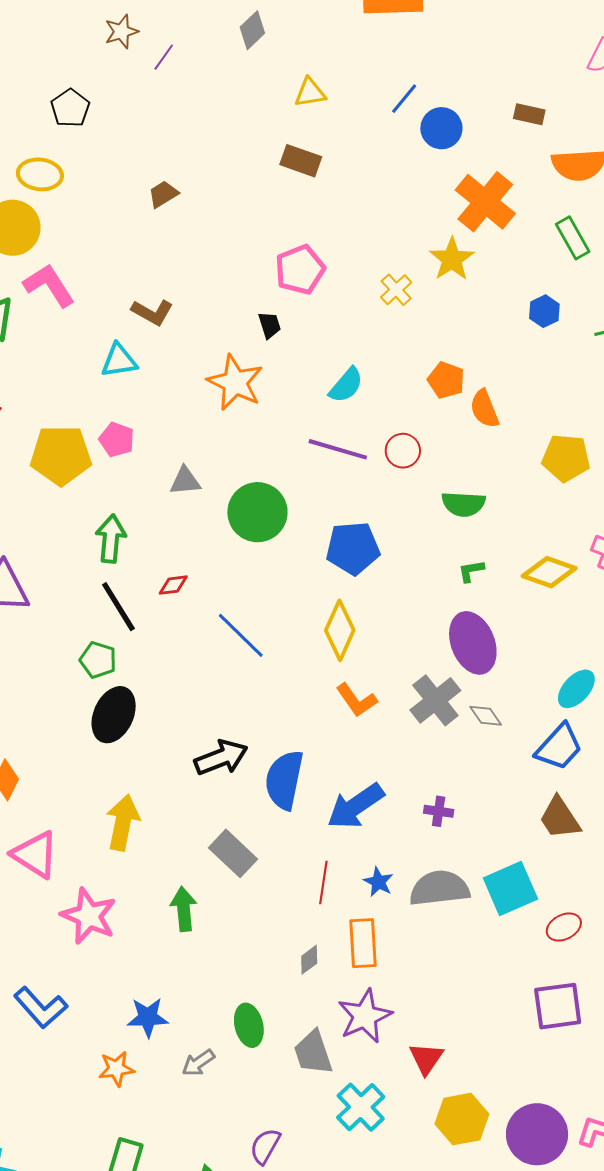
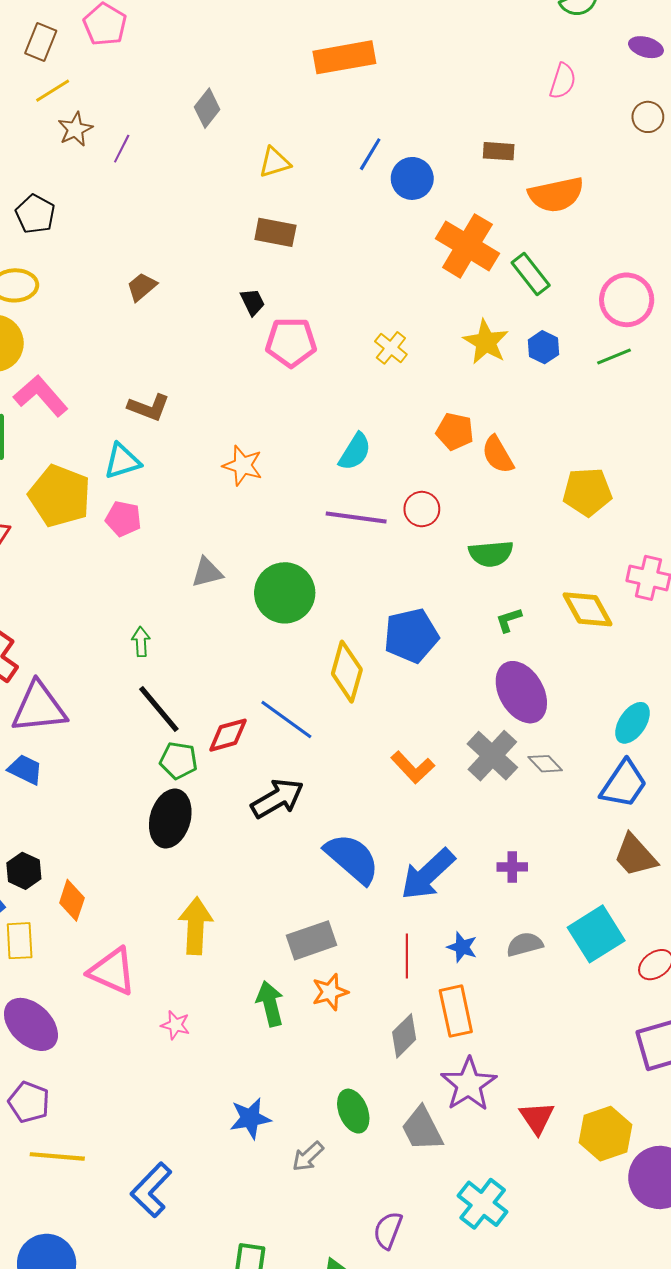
green rectangle: (573, 238) -> (531, 274), moved
yellow star: (452, 259) -> (486, 342), moved
pink pentagon: (300, 270) -> (291, 342), turned 30
black trapezoid: (270, 325) -> (253, 302), moved
orange star: (235, 382) -> (243, 466), size x0.7
pink pentagon: (117, 440) -> (123, 519), moved
yellow pentagon: (61, 455) -> (60, 496), moved, turned 30
green arrow: (111, 539) -> (141, 642), size x0.6
blue pentagon: (353, 548) -> (411, 636), moved
yellow diamond: (549, 572) -> (587, 609), turned 50
red diamond: (173, 585) -> (228, 735), moved, size x1.4
yellow diamond: (340, 630) -> (347, 672), moved
green pentagon: (98, 660) -> (178, 760), moved
black arrow: (221, 758) -> (277, 798), moved
blue semicircle: (284, 780) -> (352, 859), turned 128
gray rectangle: (233, 853) -> (311, 940), turned -54
gray semicircle: (439, 888) -> (525, 944), size x0.6
pink star: (89, 916) -> (175, 1025), size x0.5
gray diamond: (309, 960) -> (404, 1036), size x1.4
blue L-shape: (41, 1007) -> (151, 1190), moved, turned 94
orange star: (116, 1069) -> (330, 992), moved
cyan cross: (361, 1107) -> (483, 1204), moved
yellow hexagon: (462, 1119) -> (605, 1134), moved

